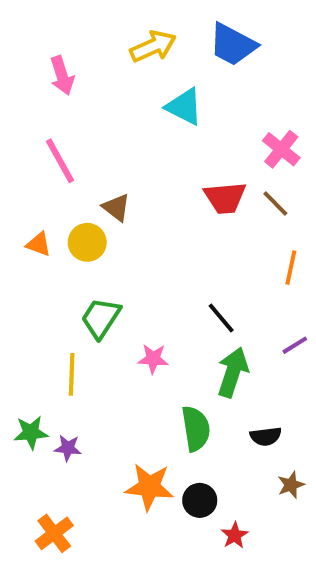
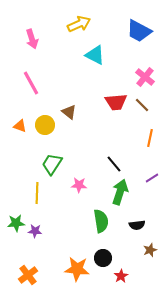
blue trapezoid: (233, 44) -> (139, 31), moved
brown triangle: (116, 207) -> (69, 112), moved
orange star: (149, 487) -> (77, 269), moved

